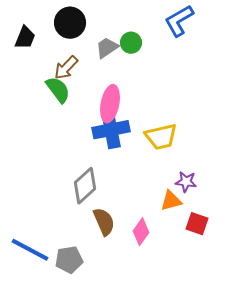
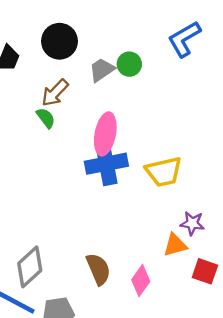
green semicircle: (58, 90) -> (46, 118), size x0.7
gray diamond: (85, 186) -> (30, 267), moved

